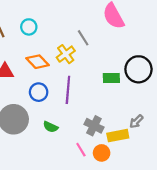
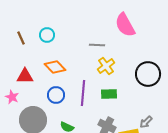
gray line: (83, 38) -> (97, 45), turned -56
yellow cross: (66, 54) -> (106, 66), moved
green rectangle: (111, 78) -> (109, 94), moved

